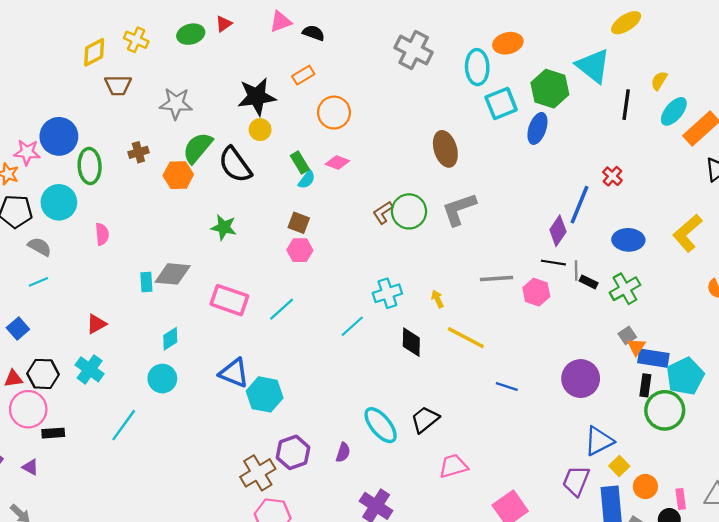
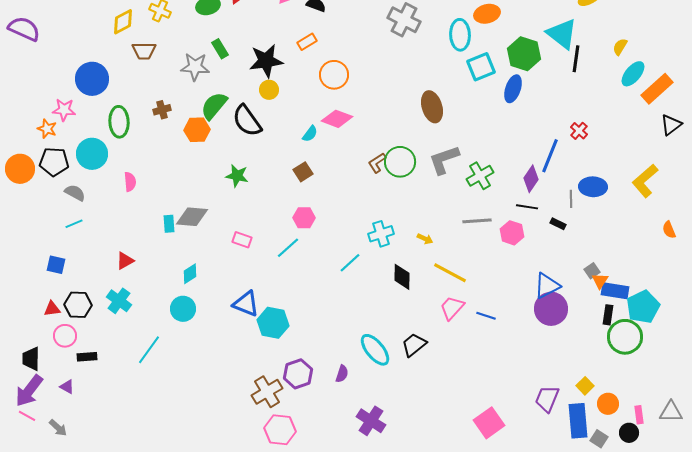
black line: (626, 105) -> (576, 59), moved
blue circle: (59, 136) -> (92, 79), moved
green rectangle: (300, 163) -> (220, 49), moved
pink diamond: (337, 163) -> (337, 119), size x1.4
brown square: (299, 223) -> (303, 172), turned 36
pink hexagon: (300, 250) -> (304, 218), moved
gray line: (576, 271) -> (571, 199), moved
green cross: (625, 289) -> (480, 176), moved
yellow arrow: (437, 299) -> (425, 239), turned 140
pink rectangle: (229, 300) -> (242, 240), size x0.6
blue square: (18, 329) -> (56, 265), turned -36
pink circle: (28, 409) -> (65, 336), size x0.7
blue triangle: (599, 441) -> (547, 286), moved
pink trapezoid: (453, 466) -> (452, 308), moved, turned -32

